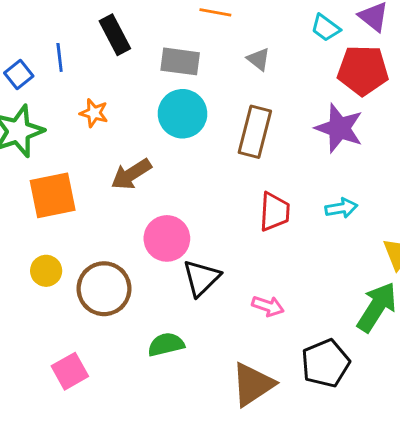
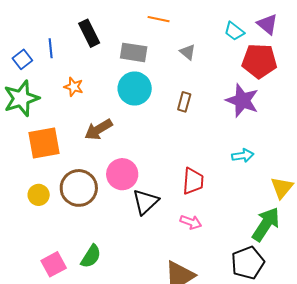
brown rectangle: (255, 132) -> (184, 102), size x0.6
red trapezoid: (275, 212) -> (193, 181), moved
brown circle: (104, 289) -> (79, 188), moved
green semicircle: (166, 344) -> (91, 256), moved, turned 135
black pentagon: (325, 363) -> (248, 263), moved

